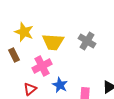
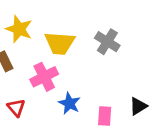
red triangle: (30, 89) -> (16, 108), moved, turned -32

